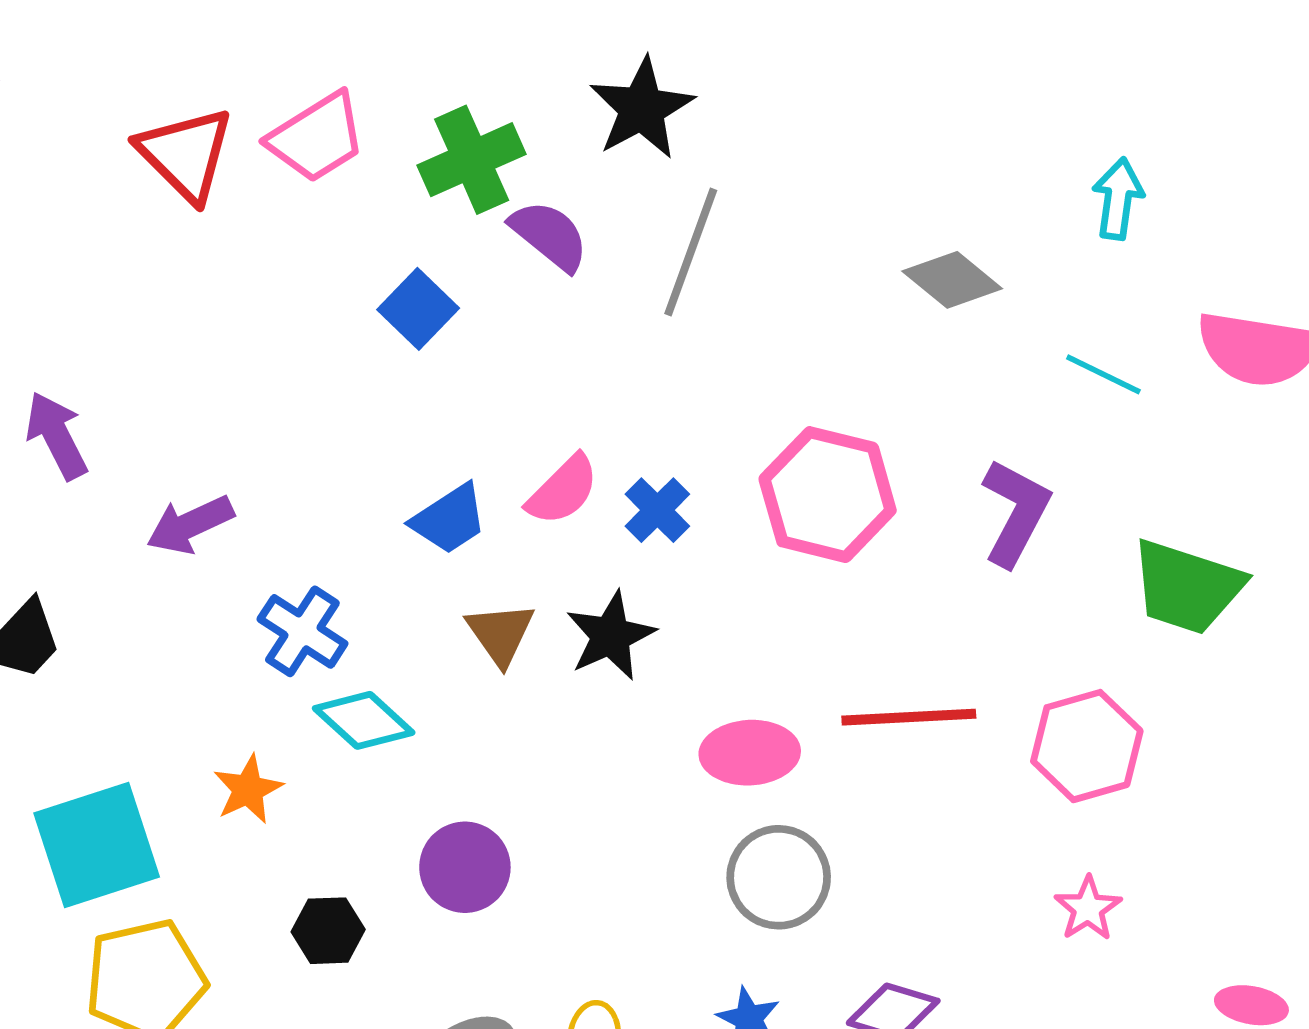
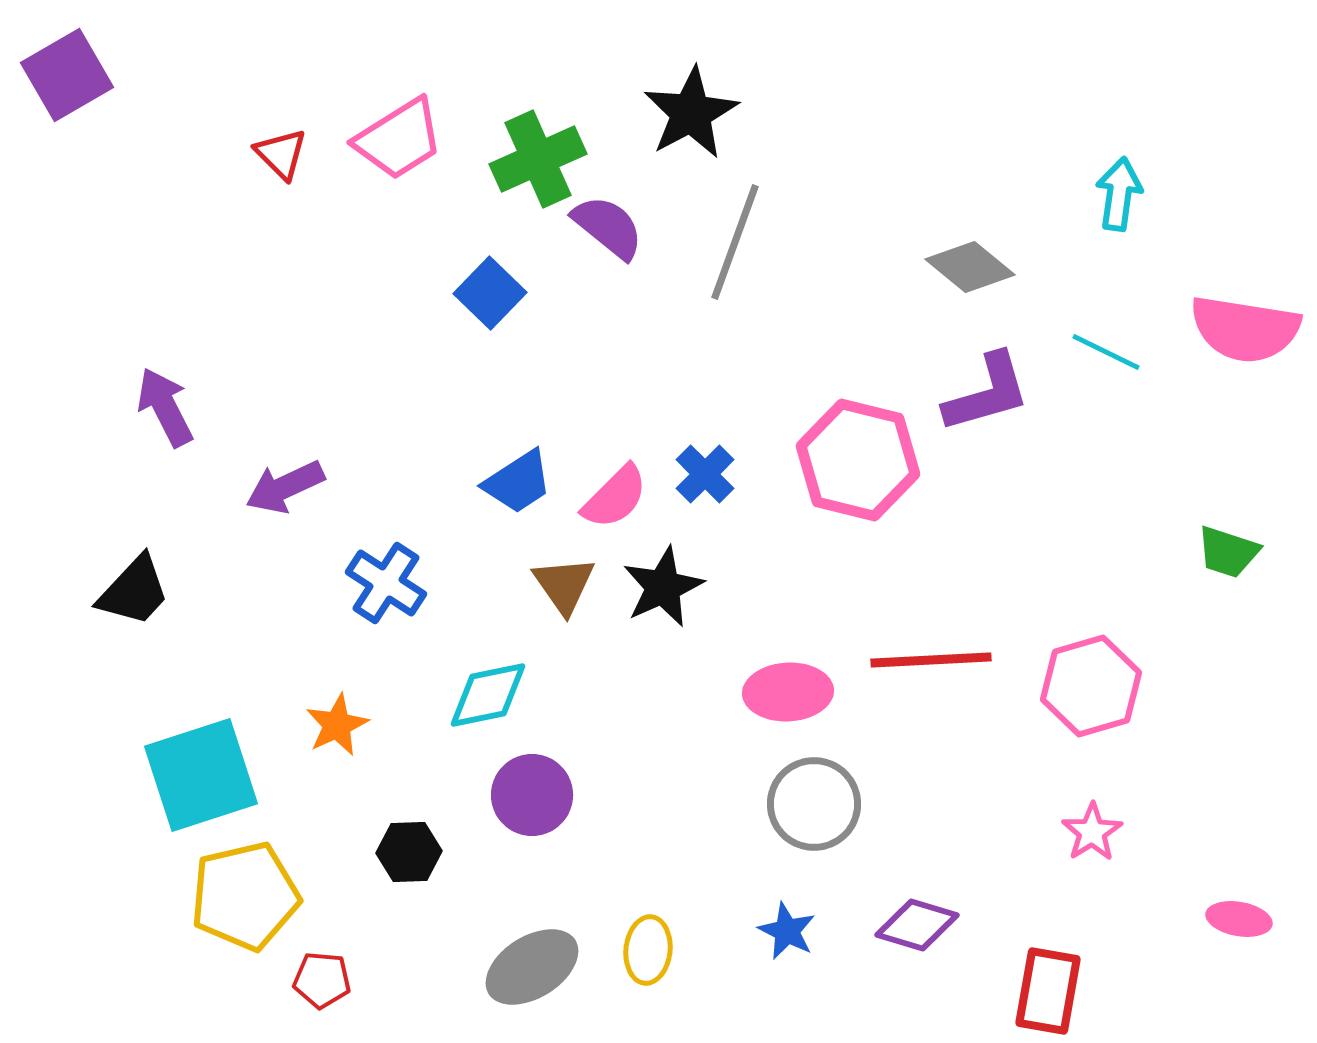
red triangle: (186, 154) -> (281, 154), size x0.6
pink semicircle: (563, 490) -> (615, 497), moved
purple L-shape: (1016, 512) -> (987, 393), moved, turned 46
green trapezoid: (1187, 587) -> (1228, 552), moved, size x0.6
cyan diamond: (364, 720) -> (488, 695), moved, turned -54

